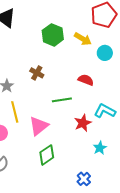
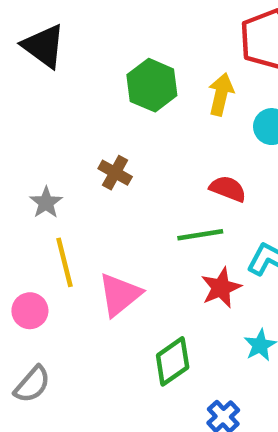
yellow arrow: (83, 39) -> (221, 94), turned -108
green line: (62, 100) -> (200, 235), moved
green diamond: (47, 155) -> (173, 361), moved

